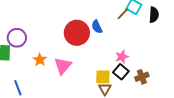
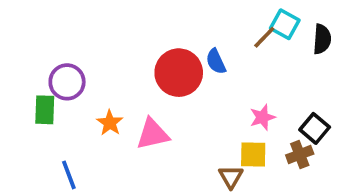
pink triangle: (63, 66) -> (153, 134), turned 36
black square: (121, 72) -> (315, 128), moved
yellow square: (103, 77) -> (253, 154), moved

